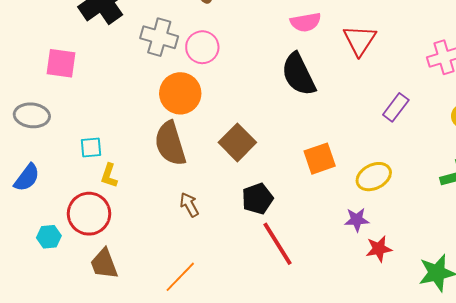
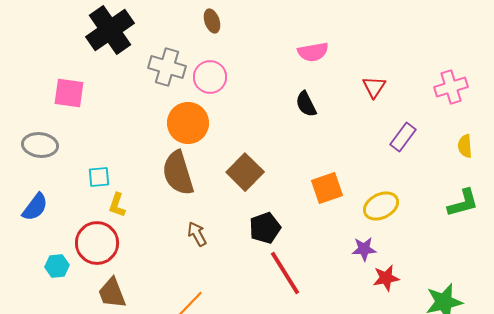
red triangle: (360, 40) -> (374, 87), moved, size x0.7
black semicircle: (299, 74) -> (306, 104), size x0.6

